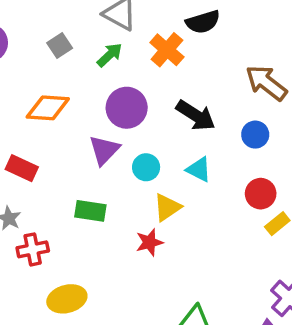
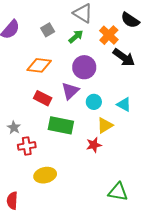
black semicircle: (203, 22) -> (130, 20), turned 48
black arrow: (196, 115) -> (124, 57), moved
red rectangle: (22, 168) -> (43, 98), moved
green rectangle: (90, 211) -> (61, 125), size x1.4

